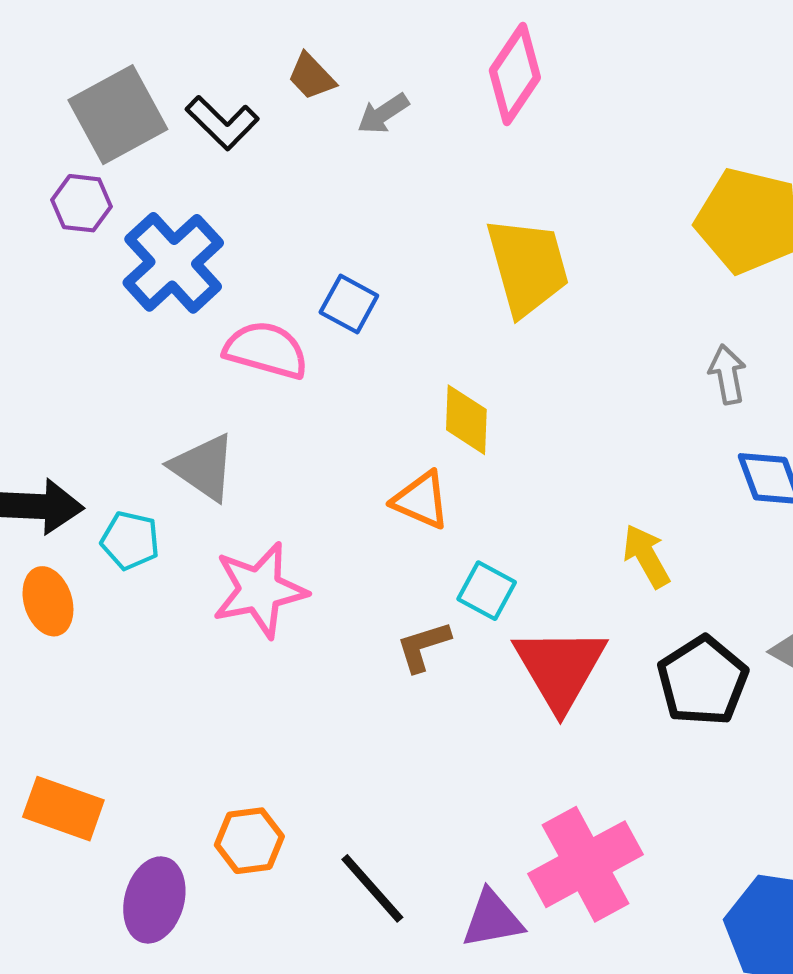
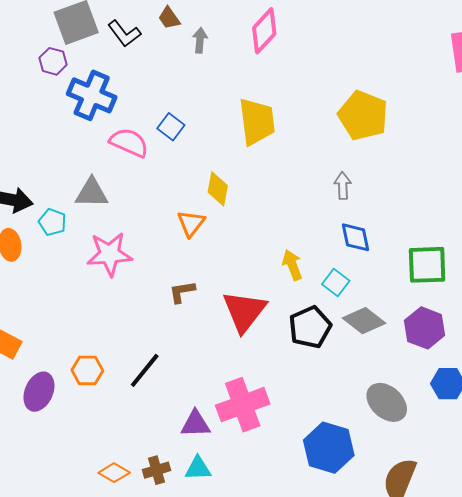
gray arrow: (383, 114) -> (200, 40), turned 120
blue cross: (173, 263) -> (92, 95), turned -33
gray triangle: (203, 467) -> (92, 193), turned -42
orange triangle: (421, 500) -> (191, 223), turned 36
cyan square: (487, 591) -> (336, 283), moved
black line: (372, 888) -> (145, 370), moved, turned 72

